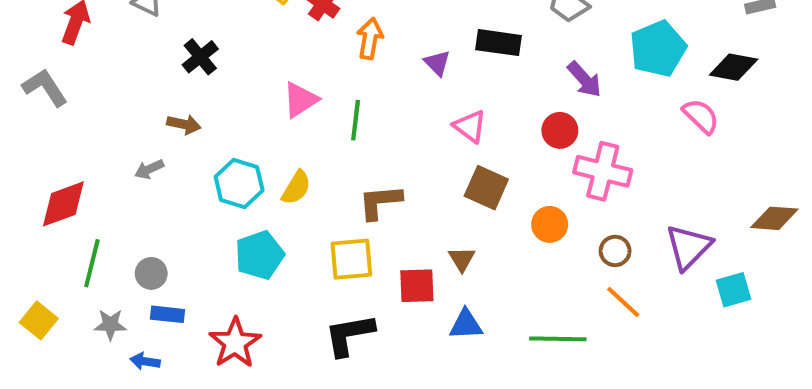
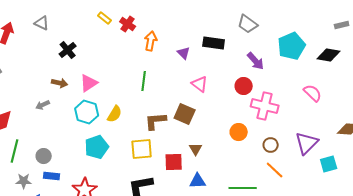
pink triangle: (300, 100) -> (89, 83), moved
pink semicircle: (701, 116) -> (313, 93), moved
brown square: (486, 188) -> (185, 114), moved

